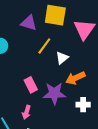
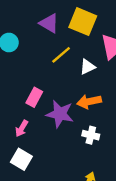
white triangle: (62, 58) -> (87, 67), moved
pink rectangle: (31, 85) -> (34, 97), turned 42

